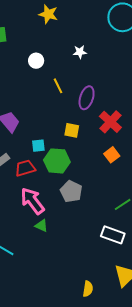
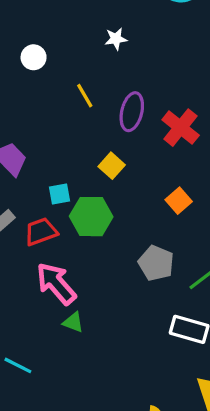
white circle: (36, 61) -> (34, 57), moved
red cross: (110, 122) -> (181, 128), moved
yellow square: (72, 130) -> (112, 166), turned 35
gray pentagon: (71, 191) -> (156, 263), moved

